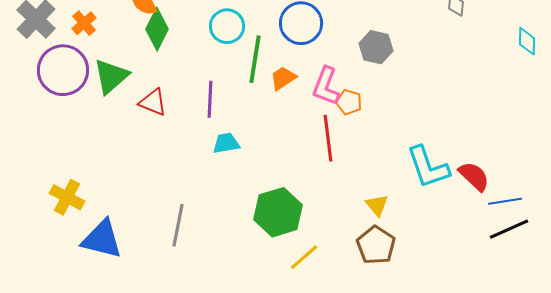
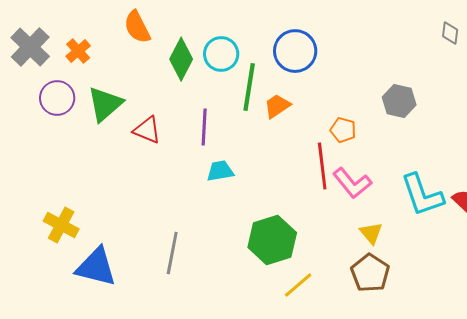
green diamond: (157, 29) -> (181, 59), moved
gray hexagon: (376, 47) -> (399, 101), moved
purple circle: (63, 70) -> (57, 98), size x0.7
pink L-shape: (326, 86) -> (352, 183), moved, turned -60

